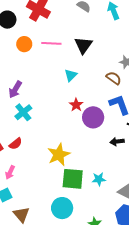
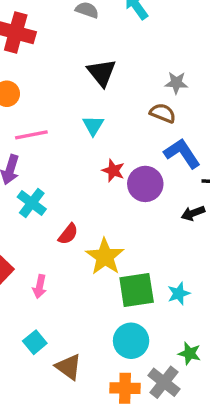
pink line: (51, 43) -> (31, 135), moved
red semicircle: (16, 144) -> (68, 234), moved
pink arrow: (10, 172) -> (40, 287), moved
cyan star: (99, 179) -> (179, 294), moved

